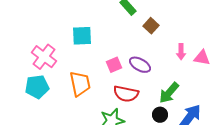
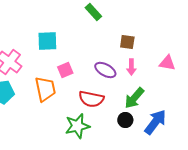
brown square: (151, 26) -> (127, 42), moved, turned -35
pink arrow: (181, 52) -> (131, 67), moved
pink square: (114, 65) -> (65, 70), moved

